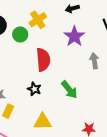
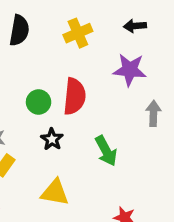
green circle: (20, 34) -> (39, 102), moved
purple star: (74, 36) -> (130, 70), turned 30

